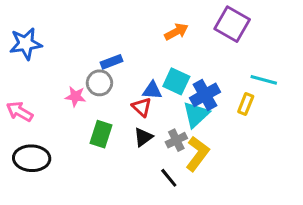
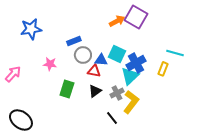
purple square: (232, 24) -> (136, 17), moved
blue star: (26, 44) -> (31, 29), moved
gray circle: (99, 83) -> (83, 55), moved
red triangle: (142, 107) -> (94, 71), turned -32
pink arrow: (20, 112) -> (13, 74), turned 102
black ellipse: (32, 158) -> (21, 120), moved, turned 35

